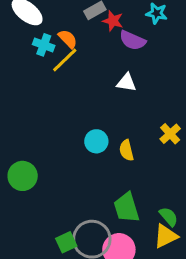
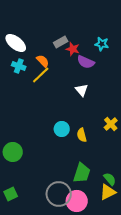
cyan cross: (44, 45) -> (19, 66), moved
white triangle: (126, 83) -> (82, 90), turned 40
green trapezoid: (126, 208) -> (82, 173), turned -145
green square: (66, 242) -> (11, 194), moved

